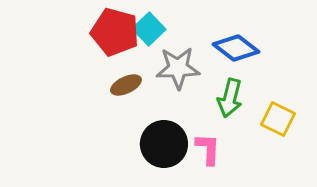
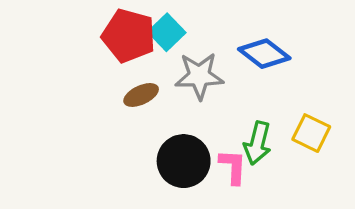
green arrow: (230, 98) -> (258, 143), moved

